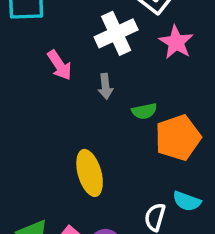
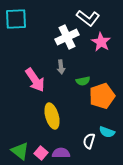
pink arrow: (60, 65) -> (35, 80), moved, size x1.4

